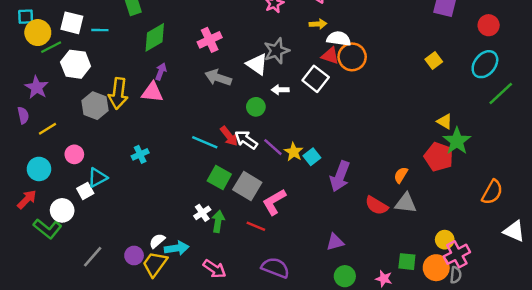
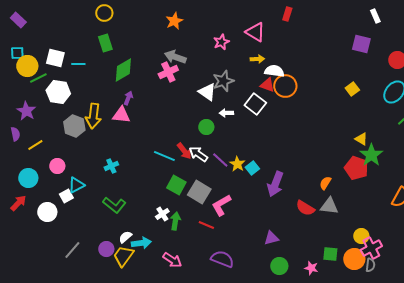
gray arrow: (218, 78) -> (175, 57), moved
green L-shape: (48, 229) -> (114, 205), moved

